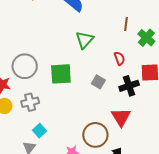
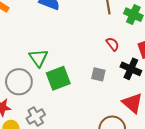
green triangle: (85, 40) -> (39, 58), moved
black cross: (129, 86) -> (131, 69), turned -30

